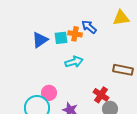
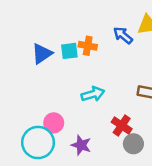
blue arrow: (89, 27) -> (123, 35), moved
cyan arrow: (74, 62) -> (93, 94), moved

